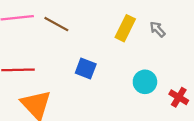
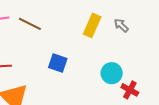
red cross: (179, 97) -> (130, 90), moved

